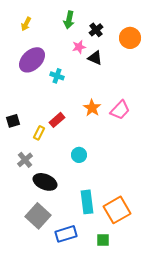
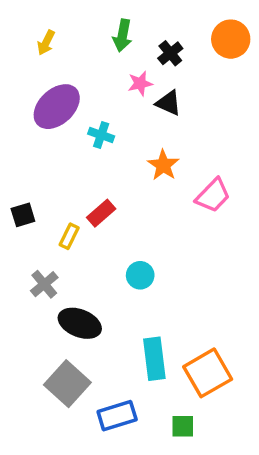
orange circle: (130, 38) -> (231, 39), moved
orange star: (92, 108) -> (163, 165), moved

